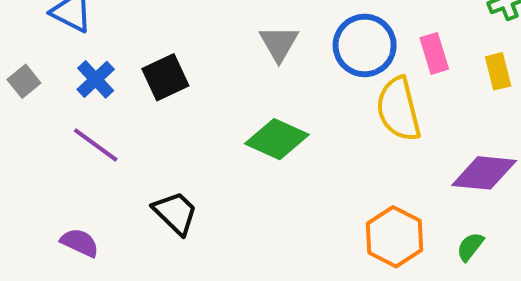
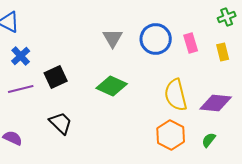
black square: (165, 77) -> (56, 77), moved
yellow semicircle: (398, 109) -> (176, 95), moved
purple line: (96, 145) -> (21, 89), turned -50

